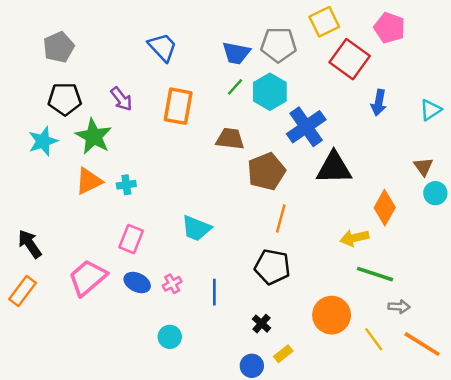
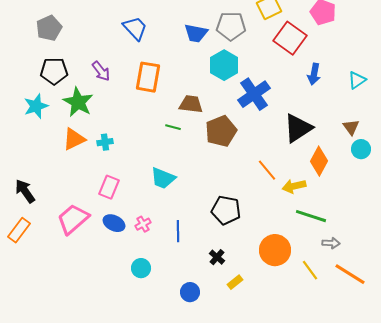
green line: (235, 87) -> (173, 127), moved, turned 63
black triangle: (334, 168) -> (298, 128), moved, turned -32
orange line: (281, 219) -> (267, 170), moved, turned -55
blue circle: (252, 366) -> (190, 292), moved

